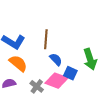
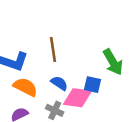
blue semicircle: (56, 59) -> (59, 83), moved

